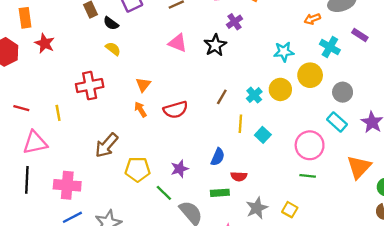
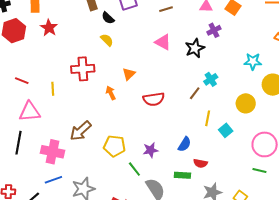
yellow circle: (280, 89) -> (246, 103), moved
cyan cross: (254, 95) -> (211, 79), moved
orange arrow: (141, 109) -> (111, 93), moved
brown arrow: (107, 145) -> (81, 131), moved

